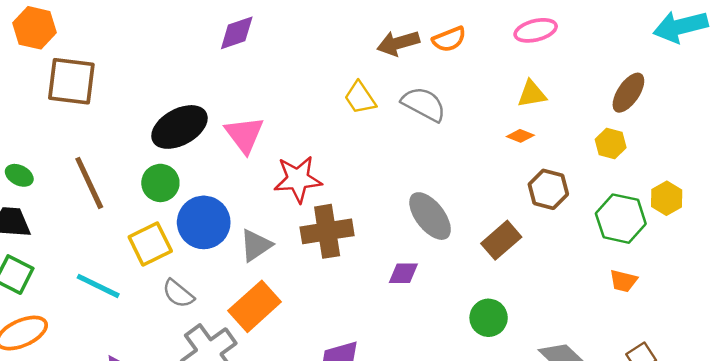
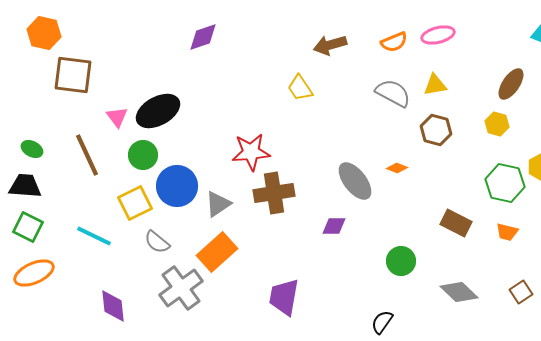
orange semicircle: (449, 39) -> (394, 42), moved
gray semicircle: (424, 104) -> (393, 93), moved
pink triangle: (244, 135) -> (117, 117), moved, size x0.7
orange diamond: (520, 136) -> (397, 168), moved
brown hexagon: (548, 189) -> (436, 130), moved
brown rectangle: (501, 240) -> (456, 223), moved, turned 68

